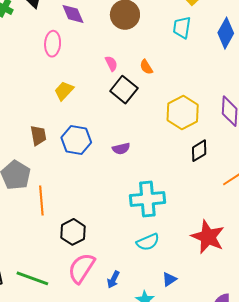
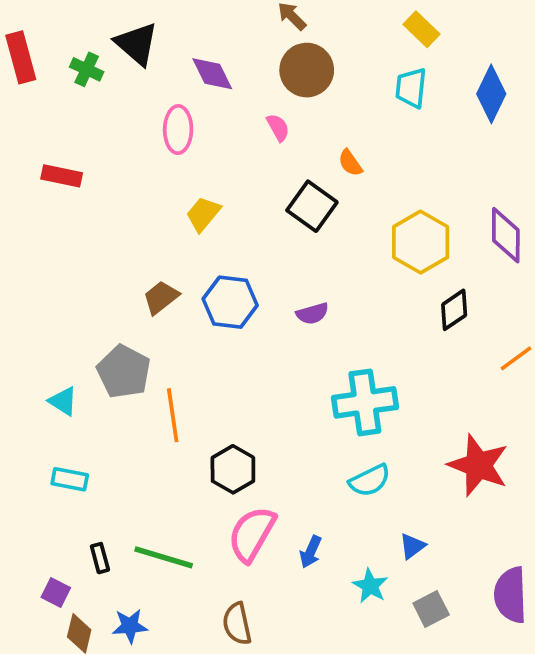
pink semicircle: (111, 63) -> (278, 128), moved
brown trapezoid: (38, 135) -> (161, 297), turned -115

